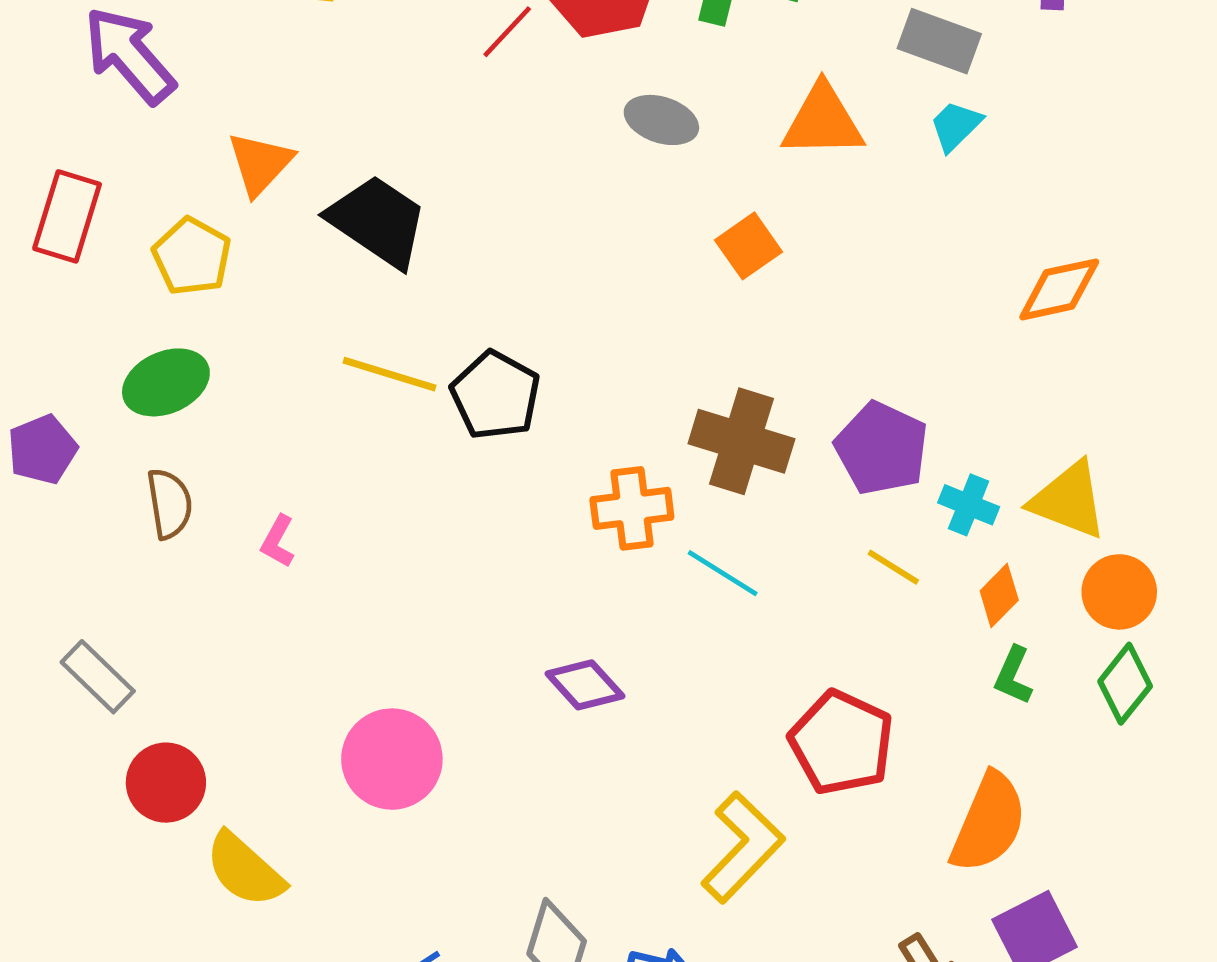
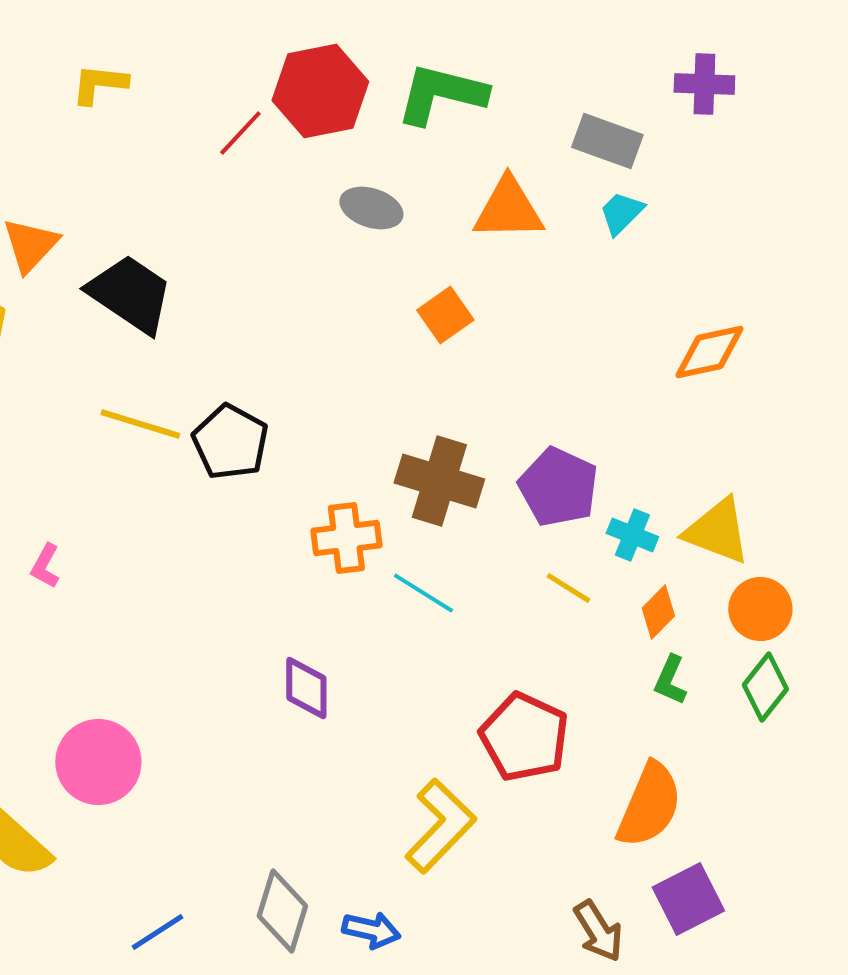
purple diamond: (585, 685) -> (306, 688), turned 42
pink circle: (392, 759) -> (98, 762), moved

